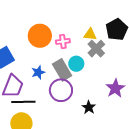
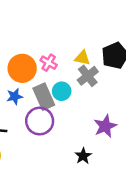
orange circle: (40, 36) -> (22, 68), moved
pink cross: (63, 41) -> (49, 63), turned 32
black star: (89, 107) -> (83, 156), moved

